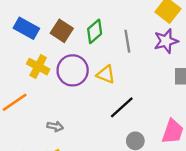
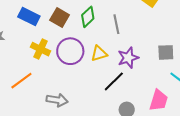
purple star: (166, 41) -> (128, 58), moved
yellow triangle: (106, 74) -> (99, 53), turned -36
gray arrow: (55, 126) -> (57, 100), size x1.5

